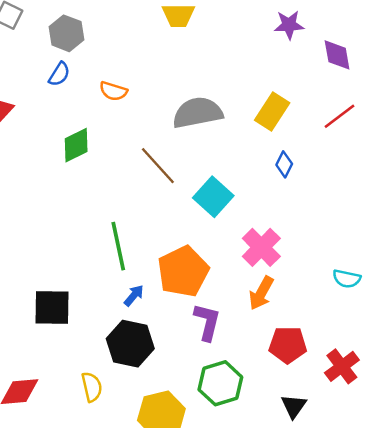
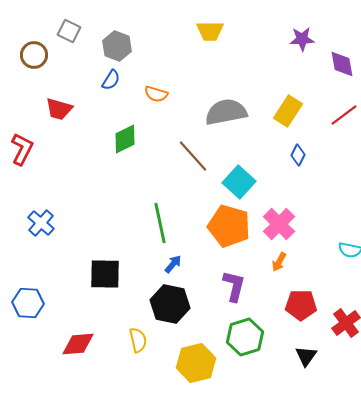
orange pentagon: (183, 271) -> (229, 226), moved, turned -30
orange arrow: (261, 293) -> (279, 262), size x0.7

